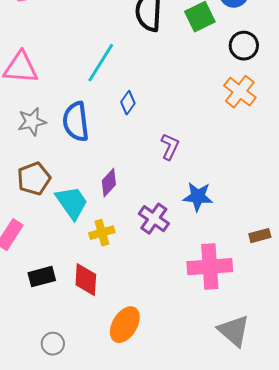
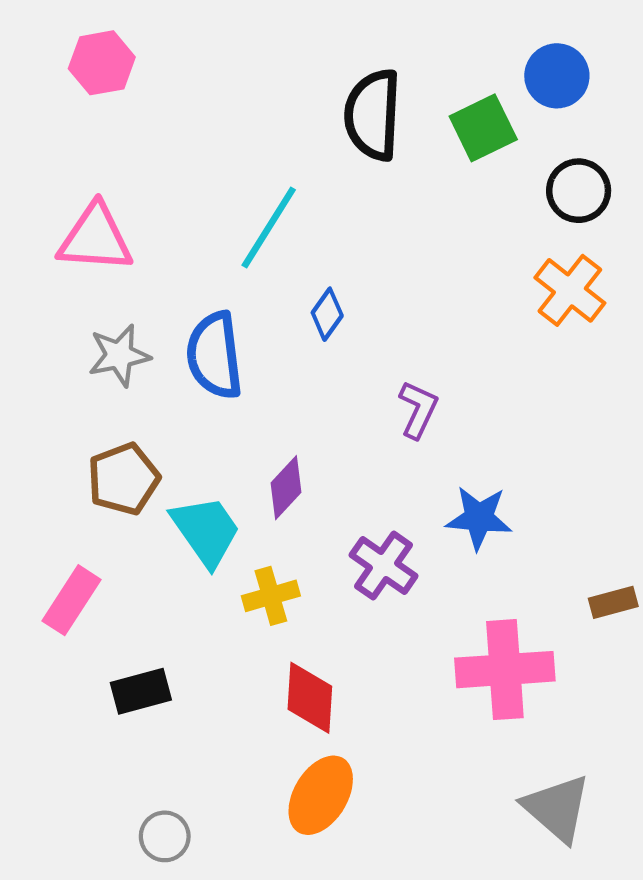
red diamond: (86, 280) -> (310, 698), moved

